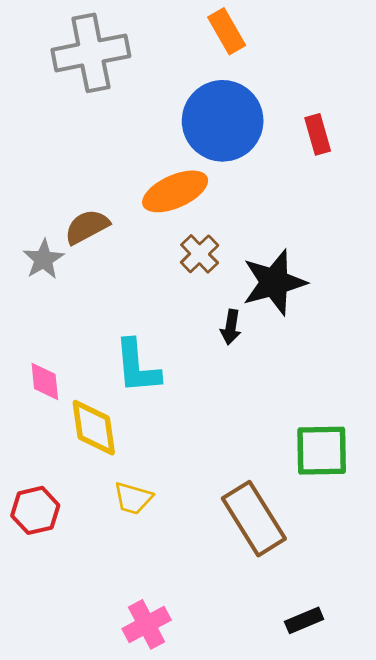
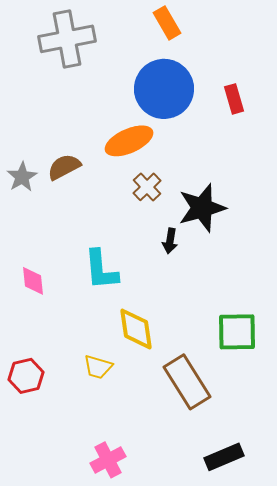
gray star: (43, 259) -> (22, 177), moved
yellow diamond: (94, 428) -> (136, 329), moved
black rectangle: (304, 620) -> (224, 457), size x1.4

